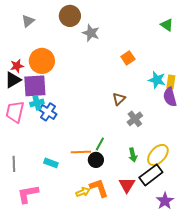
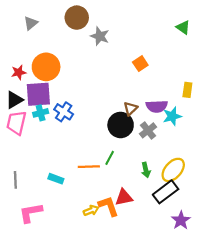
black triangle: (13, 80) -> (14, 100), moved
cyan star: (157, 80) -> (172, 116), moved, turned -30
purple semicircle: (170, 97) -> (157, 106), moved, turned -78
blue cross: (48, 112) -> (64, 112), moved
black circle: (96, 160) -> (121, 125), moved, size x1.5
red triangle: (127, 185) -> (124, 197), moved, turned 48

